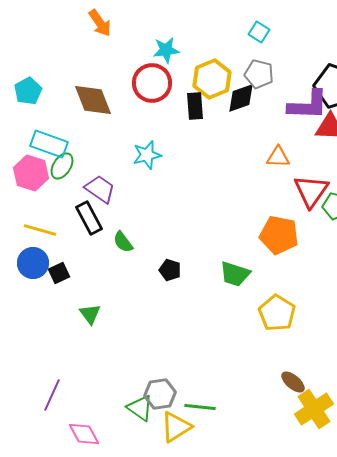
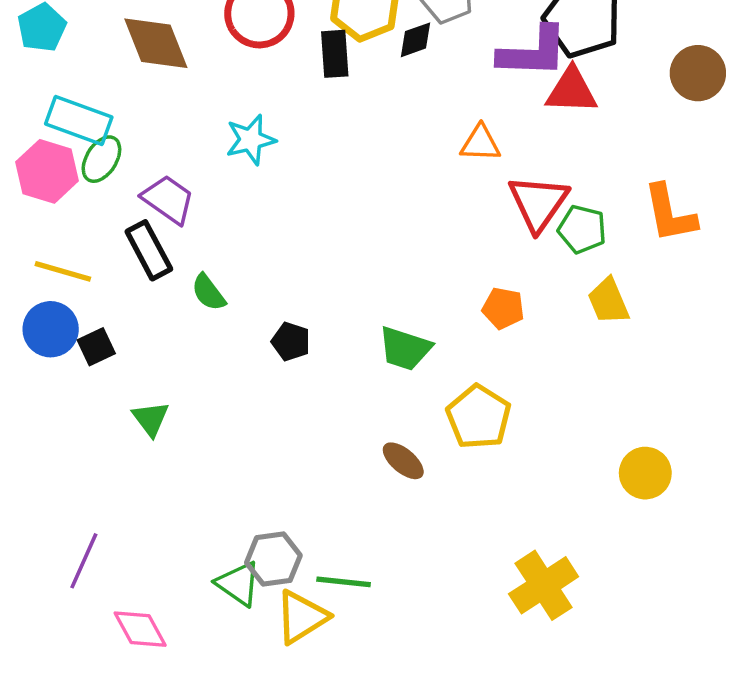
black diamond: (241, 98) -> (415, 40), size x0.7
orange pentagon: (279, 235) -> (503, 308), moved, size x0.6
brown ellipse: (293, 382) -> (403, 461), moved

